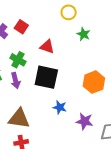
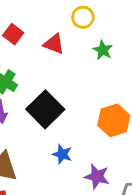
red triangle: (47, 47) -> (54, 44), moved
black square: (46, 77) -> (45, 109), turned 30

